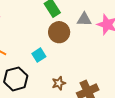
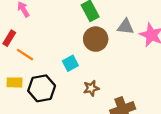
brown star: (59, 83) -> (91, 88), moved

